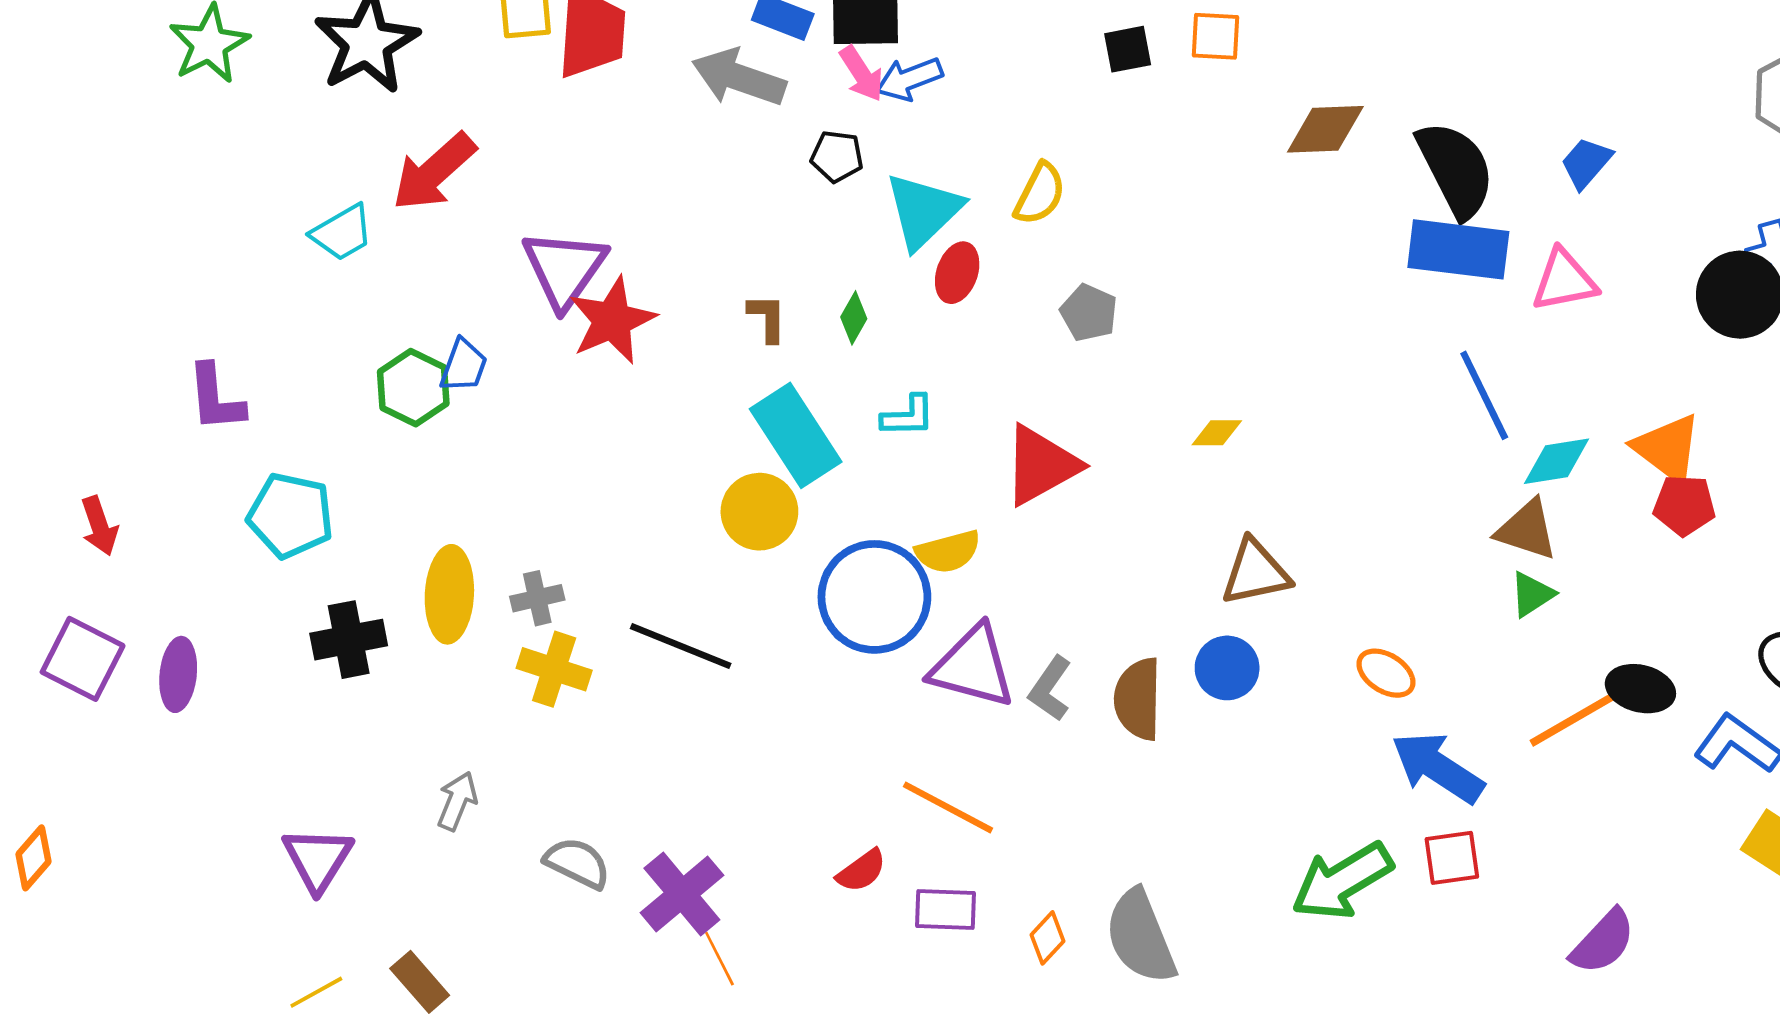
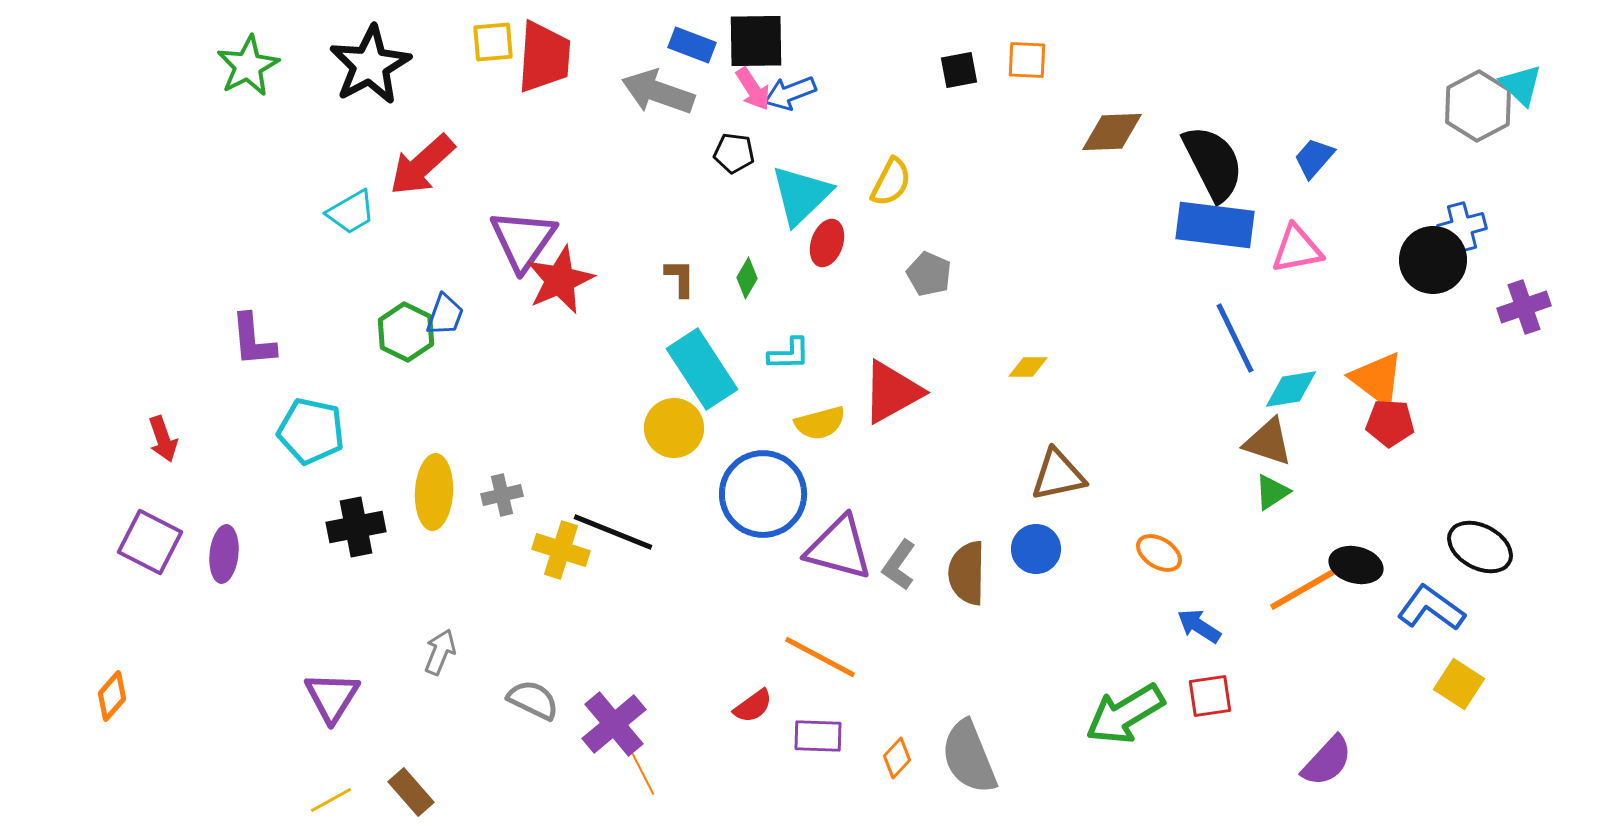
yellow semicircle: (948, 552) -> (820, 423), moved
yellow cross: (554, 669) -> (561, 550), moved
blue arrow: (1438, 767) -> (1199, 626), size x0.6

